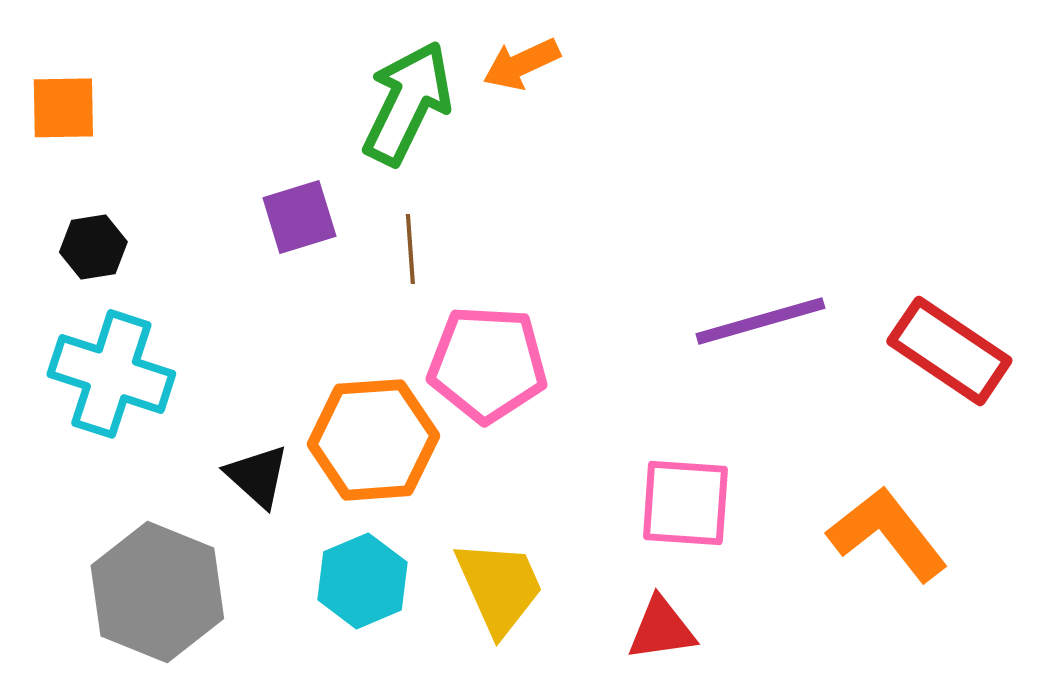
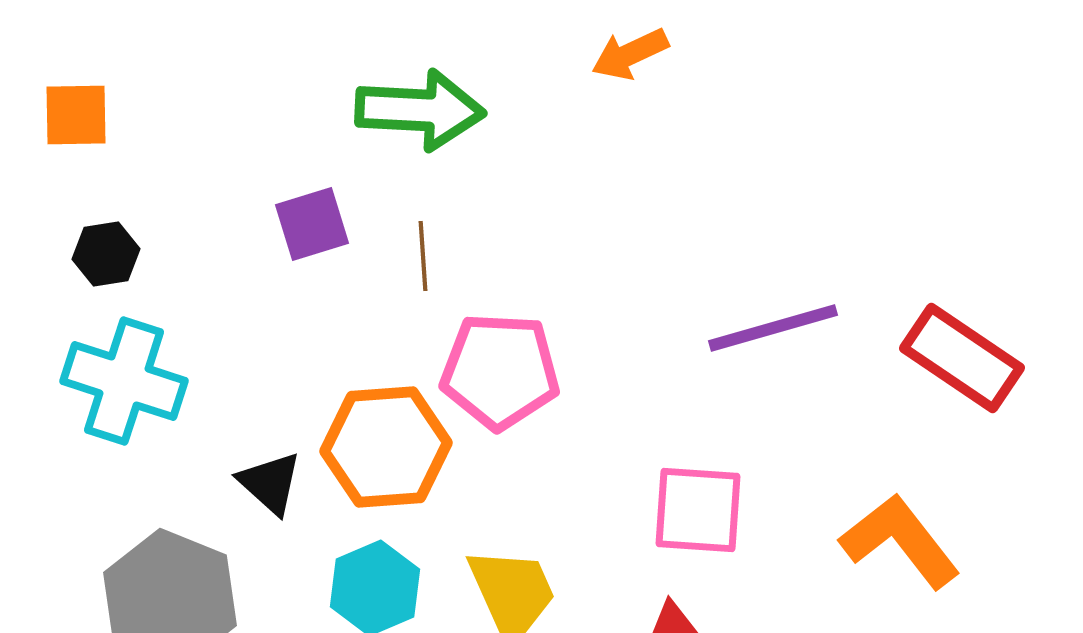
orange arrow: (521, 64) -> (630, 54), moved
green arrow: (407, 103) -> (420, 110), turned 67

